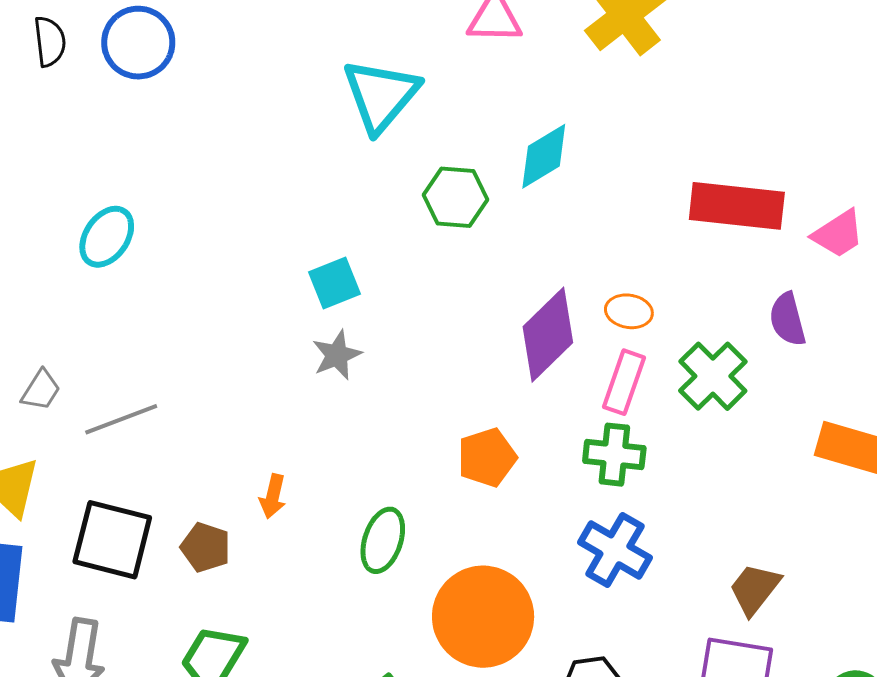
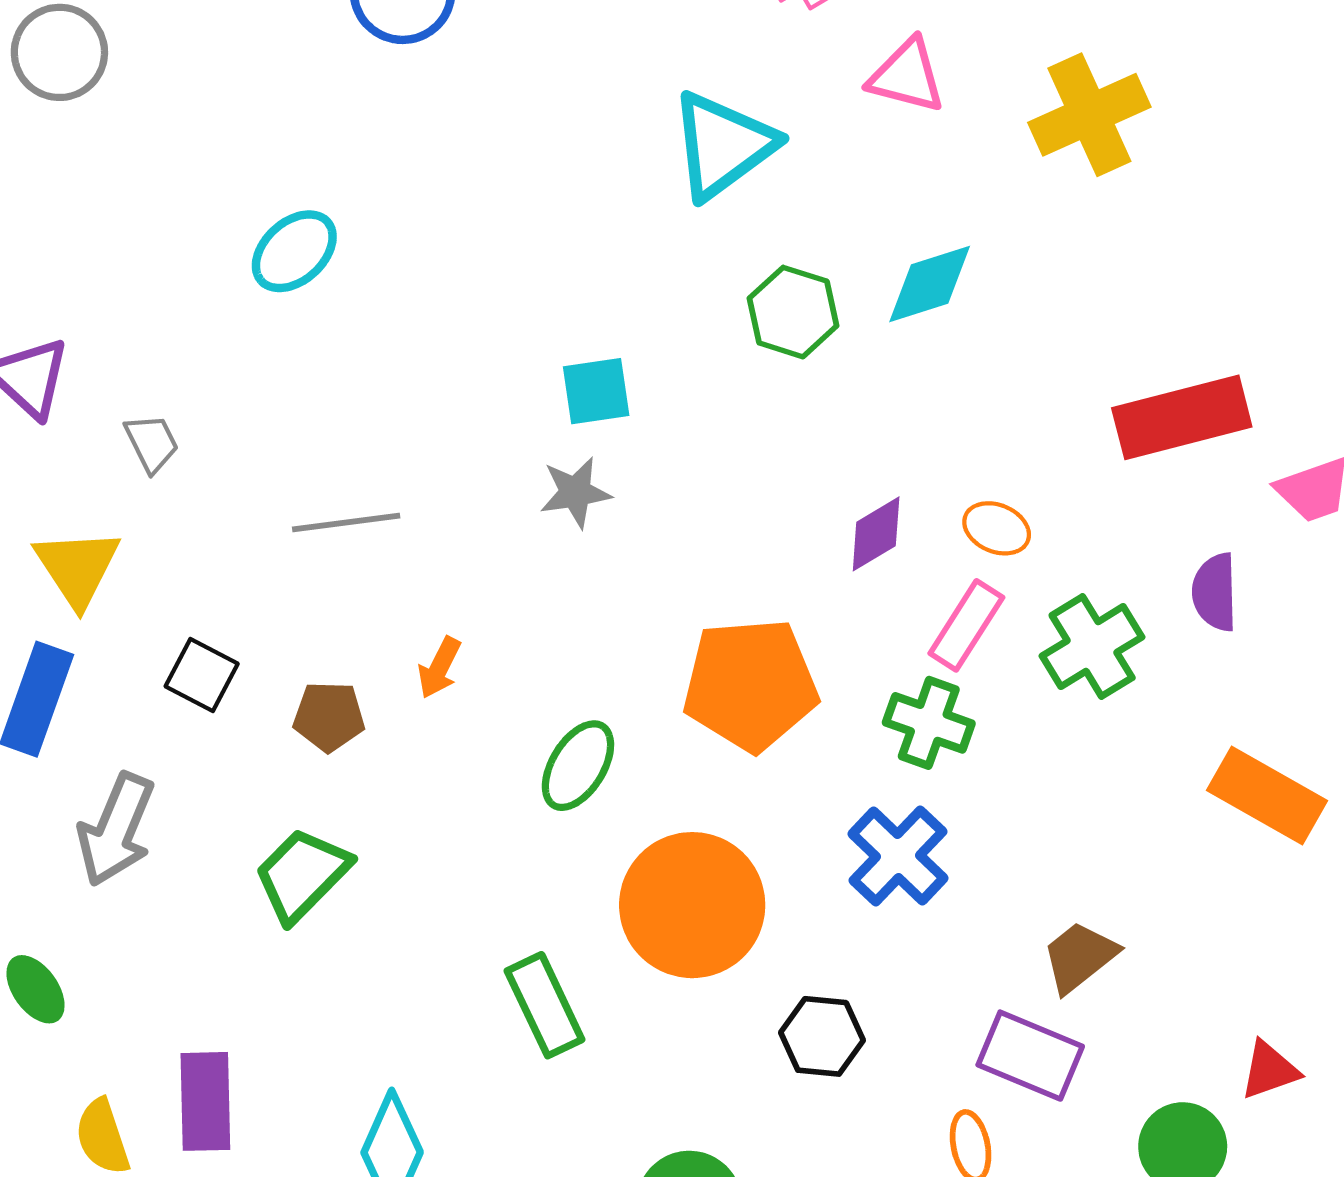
red rectangle: (737, 206) -> (1182, 417), turned -34
purple diamond: (548, 335) -> (876, 534), size x0.6
gray trapezoid: (41, 390) -> (152, 443), turned -72
gray line: (121, 419) -> (346, 522), moved
orange pentagon: (487, 457) -> (750, 685), size x1.6
black square: (112, 540) -> (202, 675), size x0.6
brown pentagon: (206, 547) -> (329, 717), turned -30

